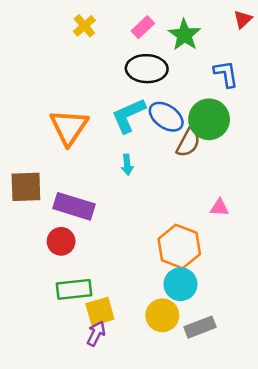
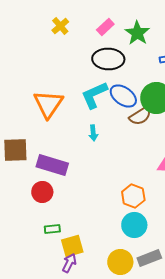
brown semicircle: (188, 143) -> (140, 116), turned 30
orange hexagon: (179, 247) -> (133, 196), size x0.7
green rectangle: (74, 289) -> (52, 229), size x0.6
yellow circle: (162, 315) -> (120, 262), moved

